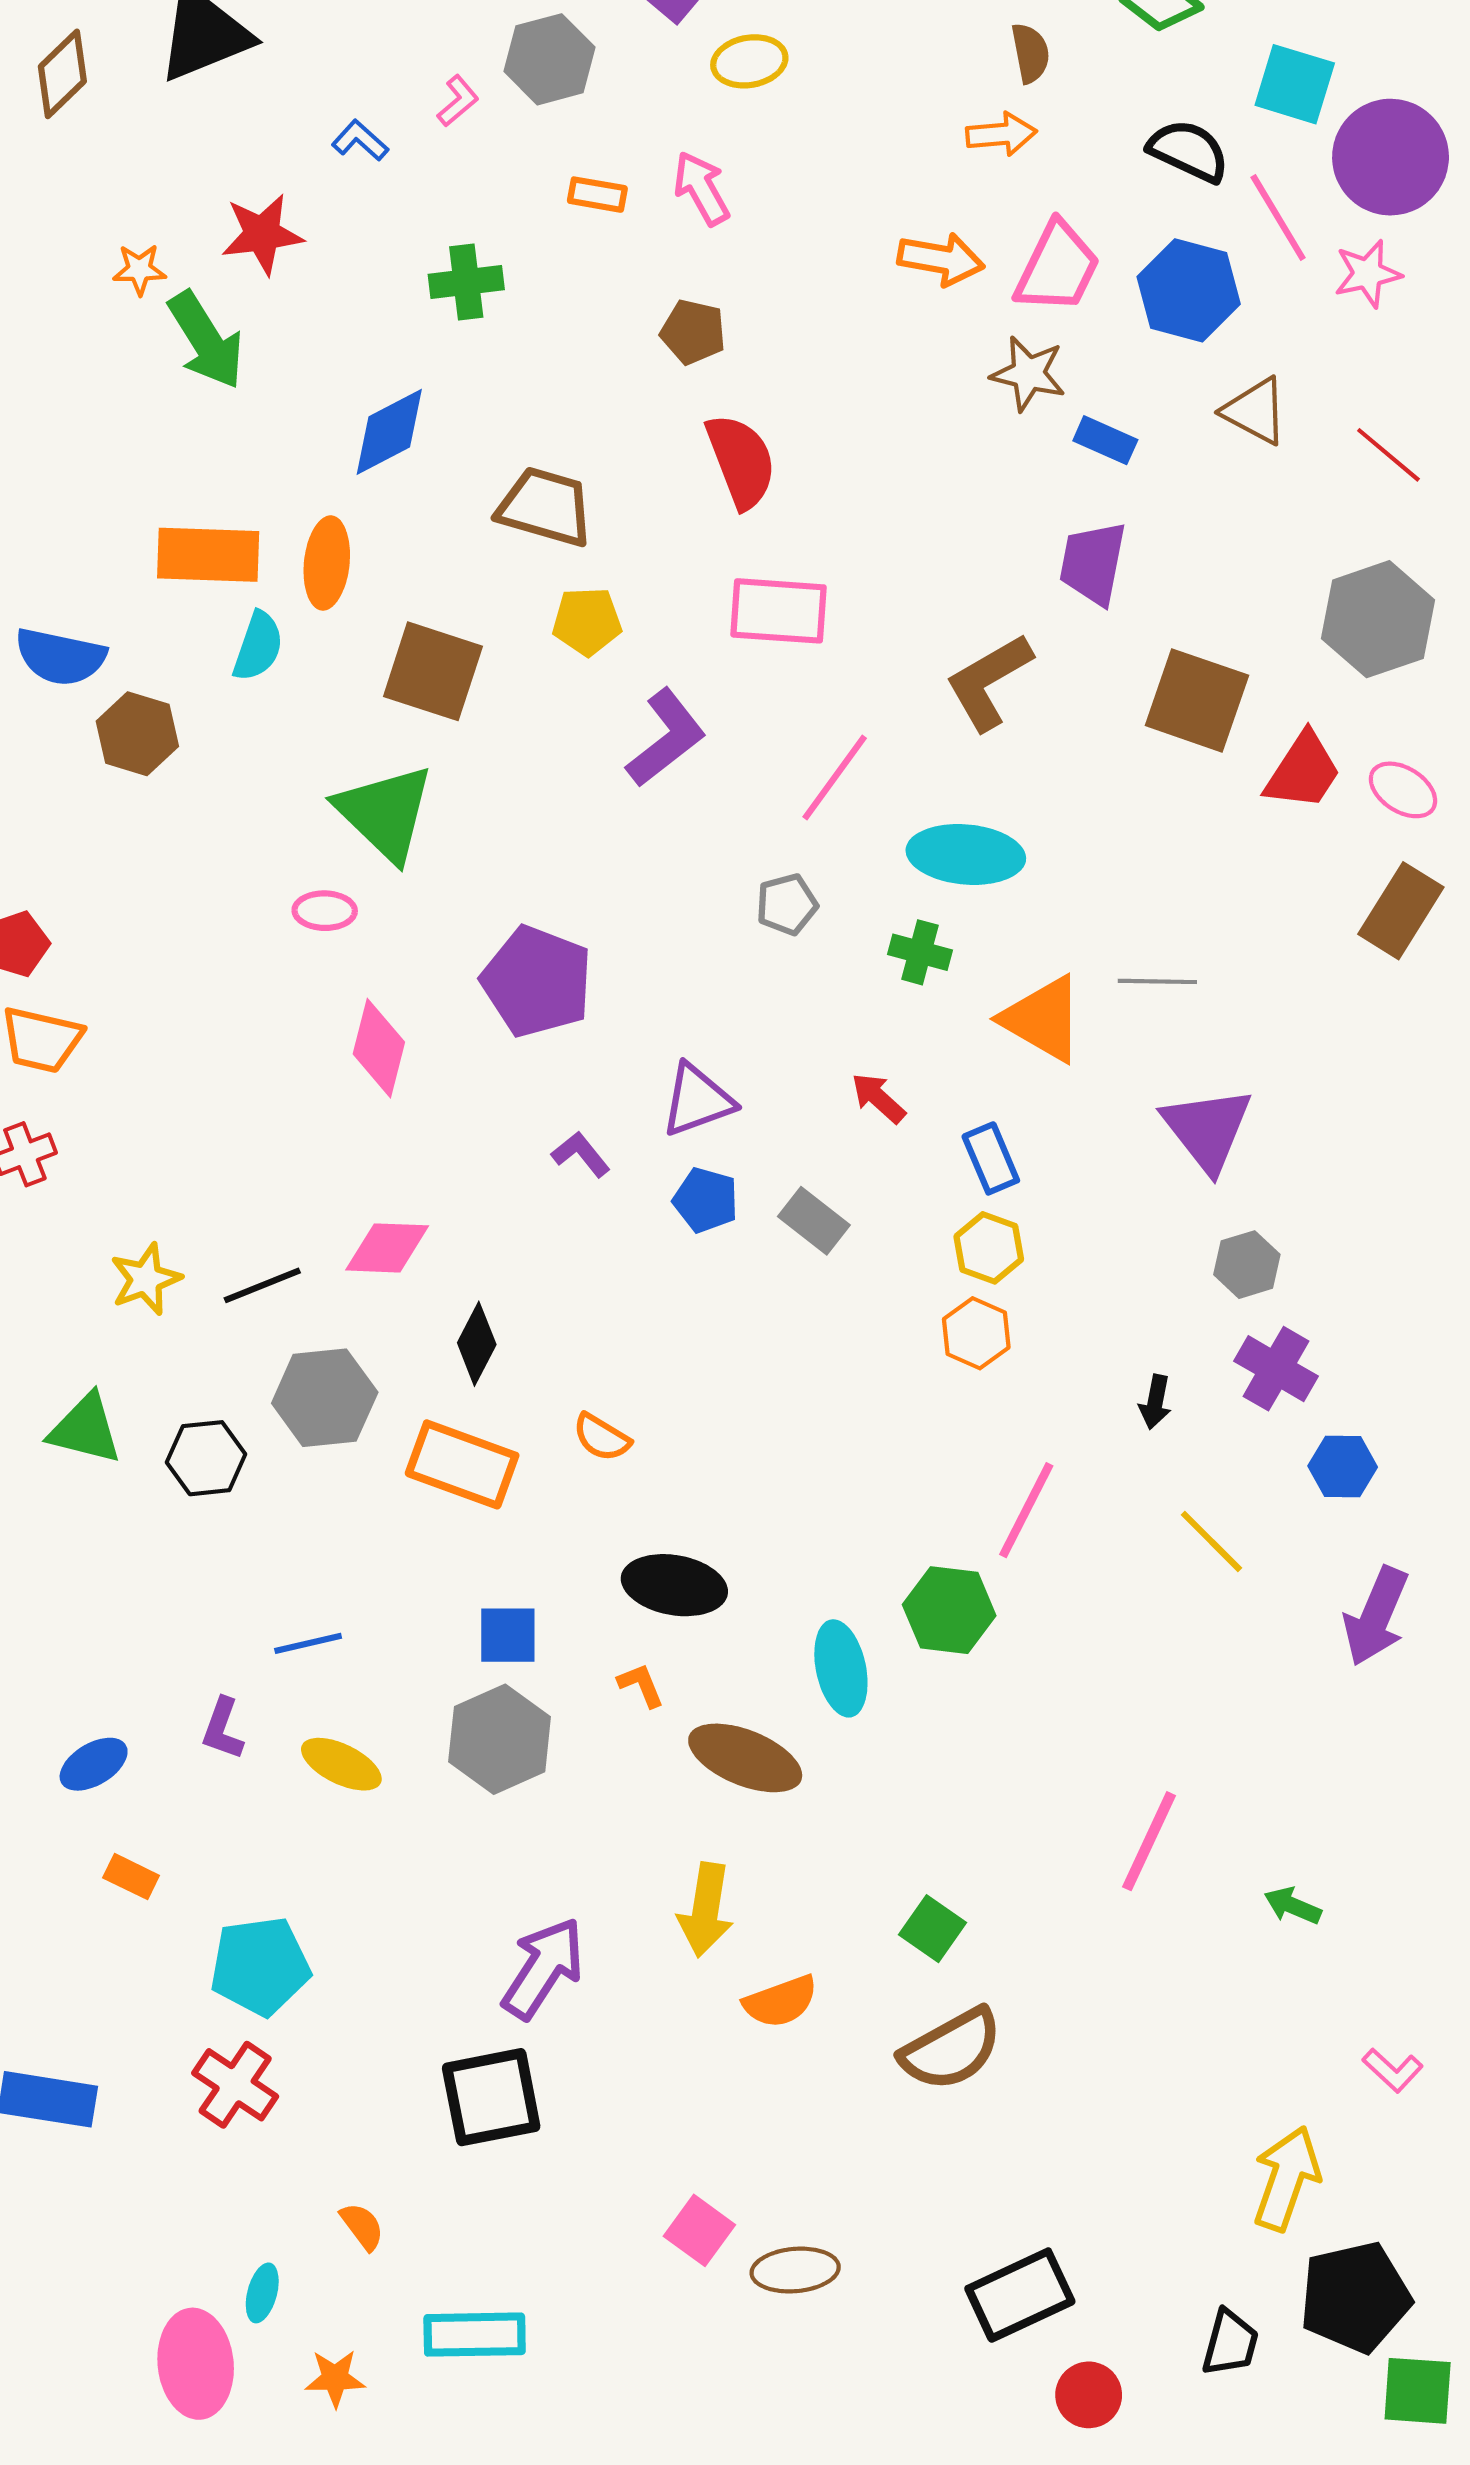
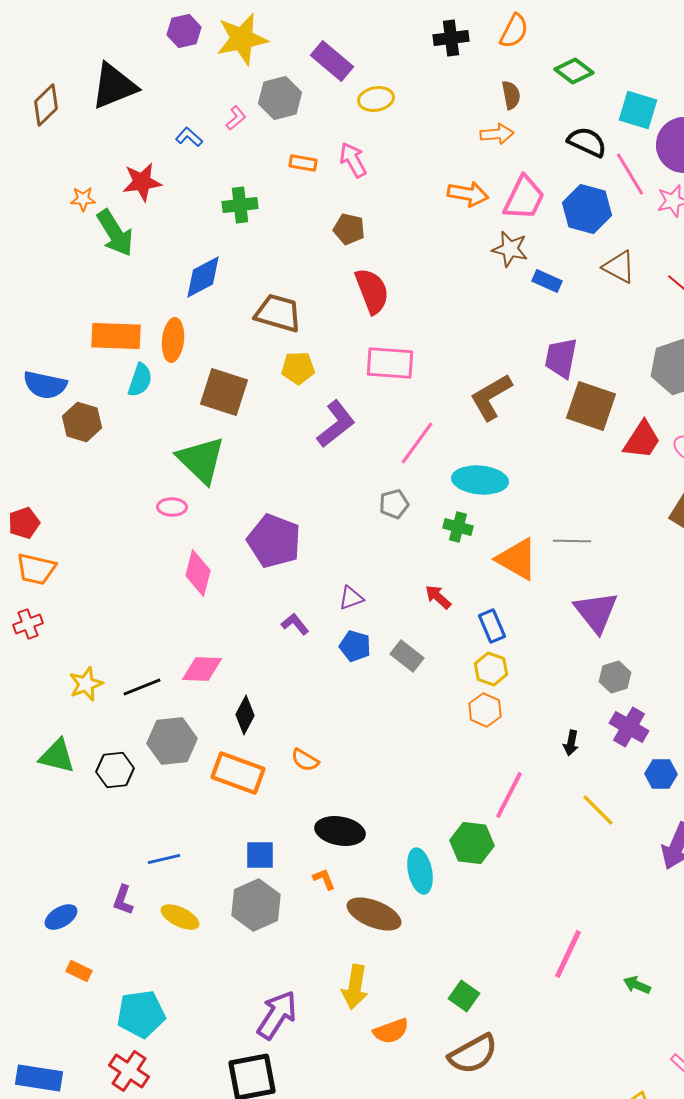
purple trapezoid: (1093, 563) -> (561, 358), moved
purple triangle: (697, 1100) -> (351, 598), size x0.7

